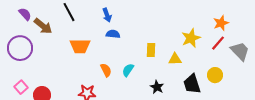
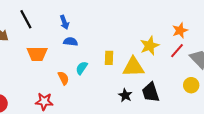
yellow triangle: (175, 59) -> (133, 67), size x1.6
cyan semicircle: (128, 70) -> (82, 68), moved
yellow circle: (215, 75) -> (191, 85), moved
black star: (157, 87) -> (125, 95), moved

